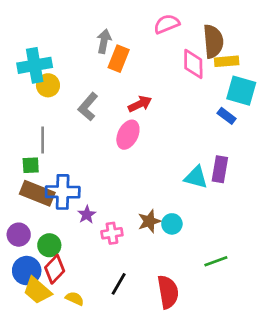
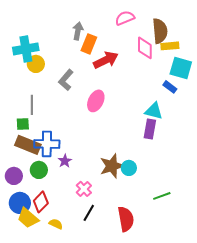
red arrow: (140, 104) -> (106, 60), moved, size x1.4
purple rectangle: (220, 169) -> (150, 129), moved
cyan triangle: (196, 177) -> (154, 111), moved
brown star: (149, 221) -> (112, 166), size x1.4
pink cross: (112, 233) -> (84, 189), moved, turned -35
green circle: (49, 245) -> (39, 170), moved

